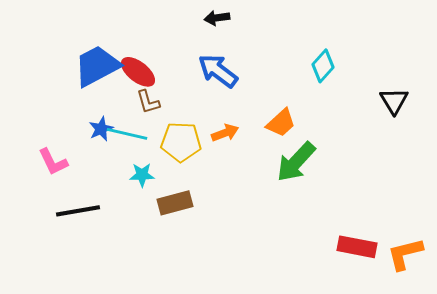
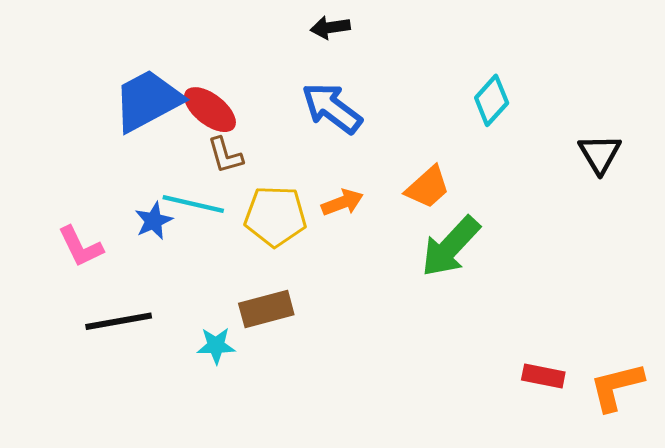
blue star: (101, 129) -> (154, 221), moved
cyan star: (142, 175) -> (216, 346), moved
red rectangle: (357, 247) -> (543, 376), size x0.7

